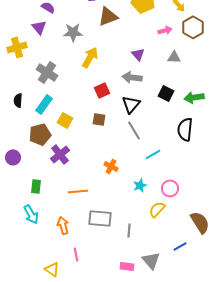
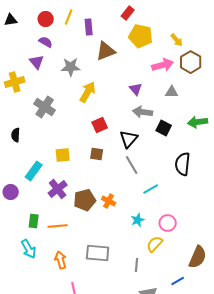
pink arrow: (165, 30) -> (163, 65), size x1.5
gray arrow: (132, 77) -> (143, 112), moved
green arrow: (194, 97) -> (198, 122), moved
cyan rectangle: (44, 104) -> (34, 171), moved
yellow square: (65, 120) -> (63, 155), turned -35
brown pentagon: (40, 134) -> (85, 200), moved
orange line: (78, 191) -> (58, 226), moved
brown semicircle: (200, 222) -> (198, 257), turned 55
gray line: (129, 230) -> (137, 265), moved

